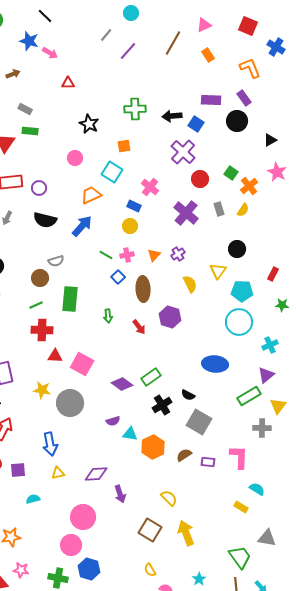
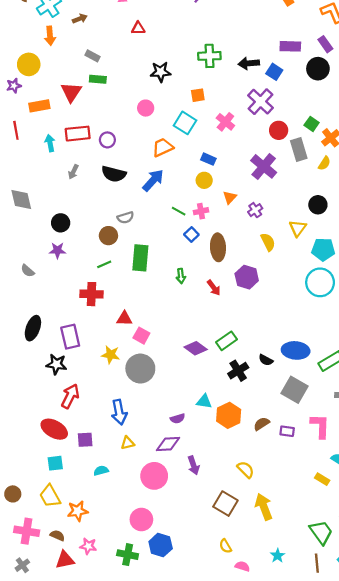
black star: (89, 124) -> (161, 72), turned -30
pink cross: (150, 187) -> (225, 122), moved
gray rectangle: (219, 209) -> (299, 149), moved, size x1.5
orange triangle: (154, 255) -> (230, 197), moved
red cross: (42, 330) -> (91, 294), moved
pink square: (82, 364) -> (141, 336), moved, size x0.7
blue ellipse: (215, 364) -> (296, 350), moved
purple semicircle: (113, 421) -> (178, 418), moved
gray square: (199, 422) -> (295, 390), moved
pink circle: (83, 517) -> (154, 476), moved

